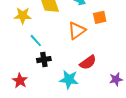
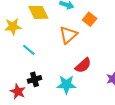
orange square: (100, 17) -> (90, 19), turned -32
black cross: (44, 60) -> (34, 79), moved

